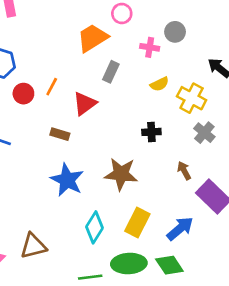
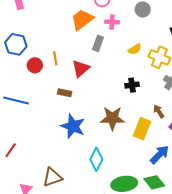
pink cross: (150, 47) -> (112, 22), moved
orange line: (52, 87) -> (55, 58), turned -32
yellow rectangle: (137, 223) -> (142, 129), moved

